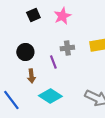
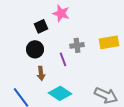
black square: (33, 15) -> (41, 26), moved
pink star: (62, 16) -> (61, 13), moved, turned -30

